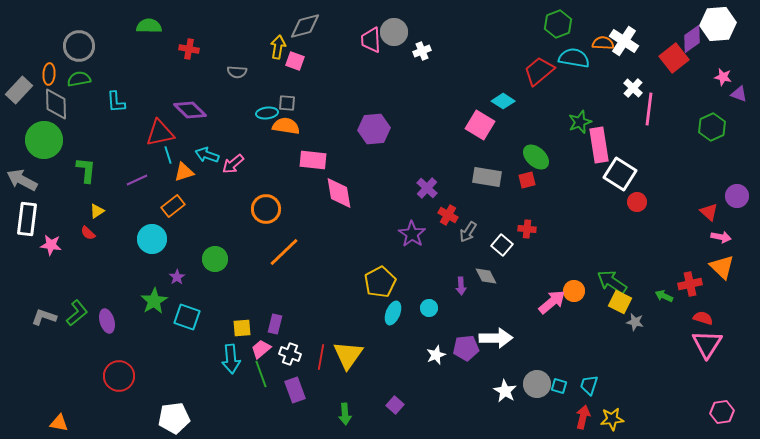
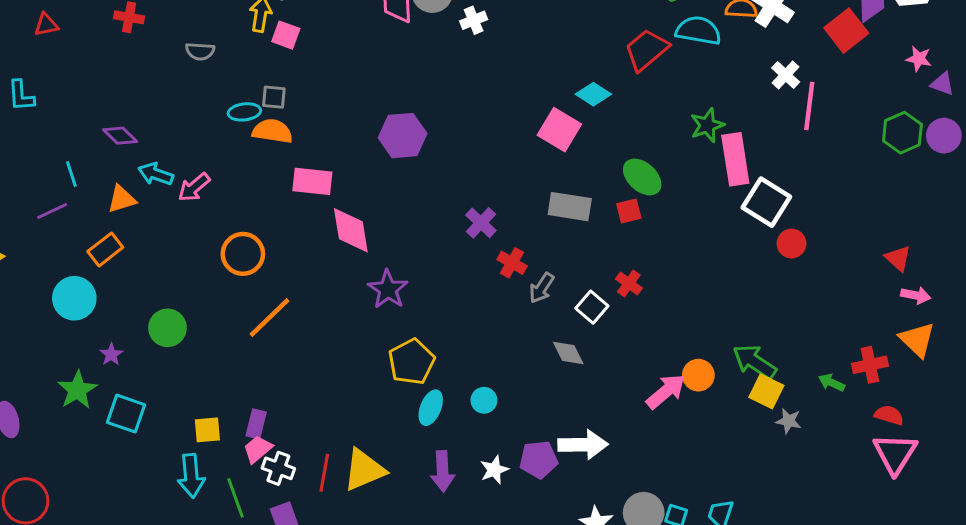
purple diamond: (190, 110) -> (120, 136), moved, size x0.7
red triangle: (160, 133) -> (46, 25), moved, size x0.6
cyan line: (168, 155) -> (71, 174), moved
purple circle: (737, 196) -> (944, 136), moved
red cross: (527, 229) -> (629, 283), turned 30
purple star: (412, 234) -> (388, 289), moved
purple arrow: (461, 286) -> (443, 471), moved, size x1.5
pink trapezoid: (261, 349) -> (258, 449), moved
yellow triangle: (348, 355) -> (364, 470), turned 32

